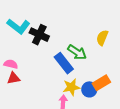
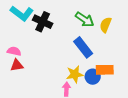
green arrow: (77, 52) -> (85, 19), moved
blue rectangle: (64, 63) -> (83, 47), moved
orange rectangle: (101, 83) -> (105, 70), turned 30

